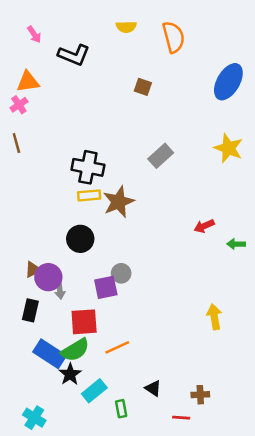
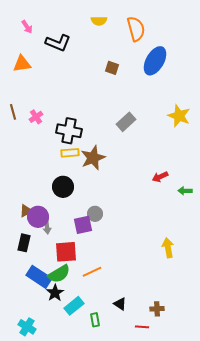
blue ellipse: (228, 82) -> (155, 61), moved
pink cross: (19, 105) -> (36, 117), moved

